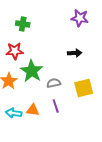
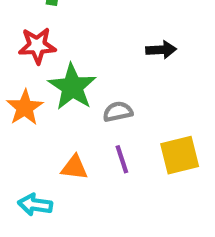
yellow square: (84, 88) -> (180, 155), moved
cyan arrow: (14, 113) -> (35, 205), moved

